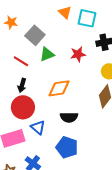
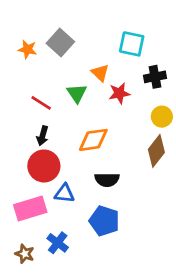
orange triangle: (65, 12) -> (100, 73), moved
gray square: (35, 35) -> (60, 43), moved
green triangle: (47, 54) -> (77, 93), turned -42
blue triangle: (38, 127) -> (64, 193), turned -35

